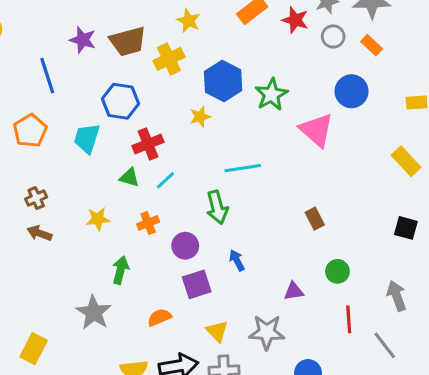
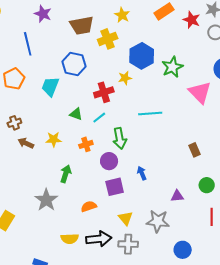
purple star: (83, 40) -> (43, 14), moved
red cross: (148, 144) -> (104, 92), moved
green arrow: (217, 207) -> (120, 138), moved
brown arrow: (39, 233) -> (26, 143), moved

